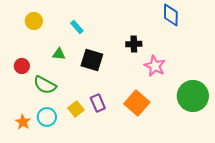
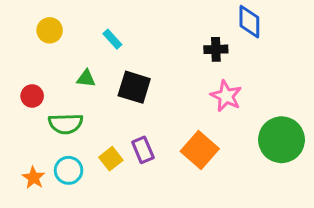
black cross: (134, 44) -> (216, 49), moved
green semicircle: (45, 85) -> (66, 124), turned -30

